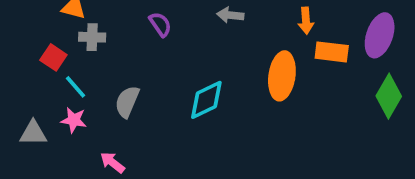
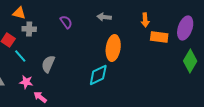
orange ellipse: (282, 76) -> (113, 48), moved
cyan diamond: (206, 100) -> (98, 75), moved
pink star: (74, 120) -> (26, 82), moved

